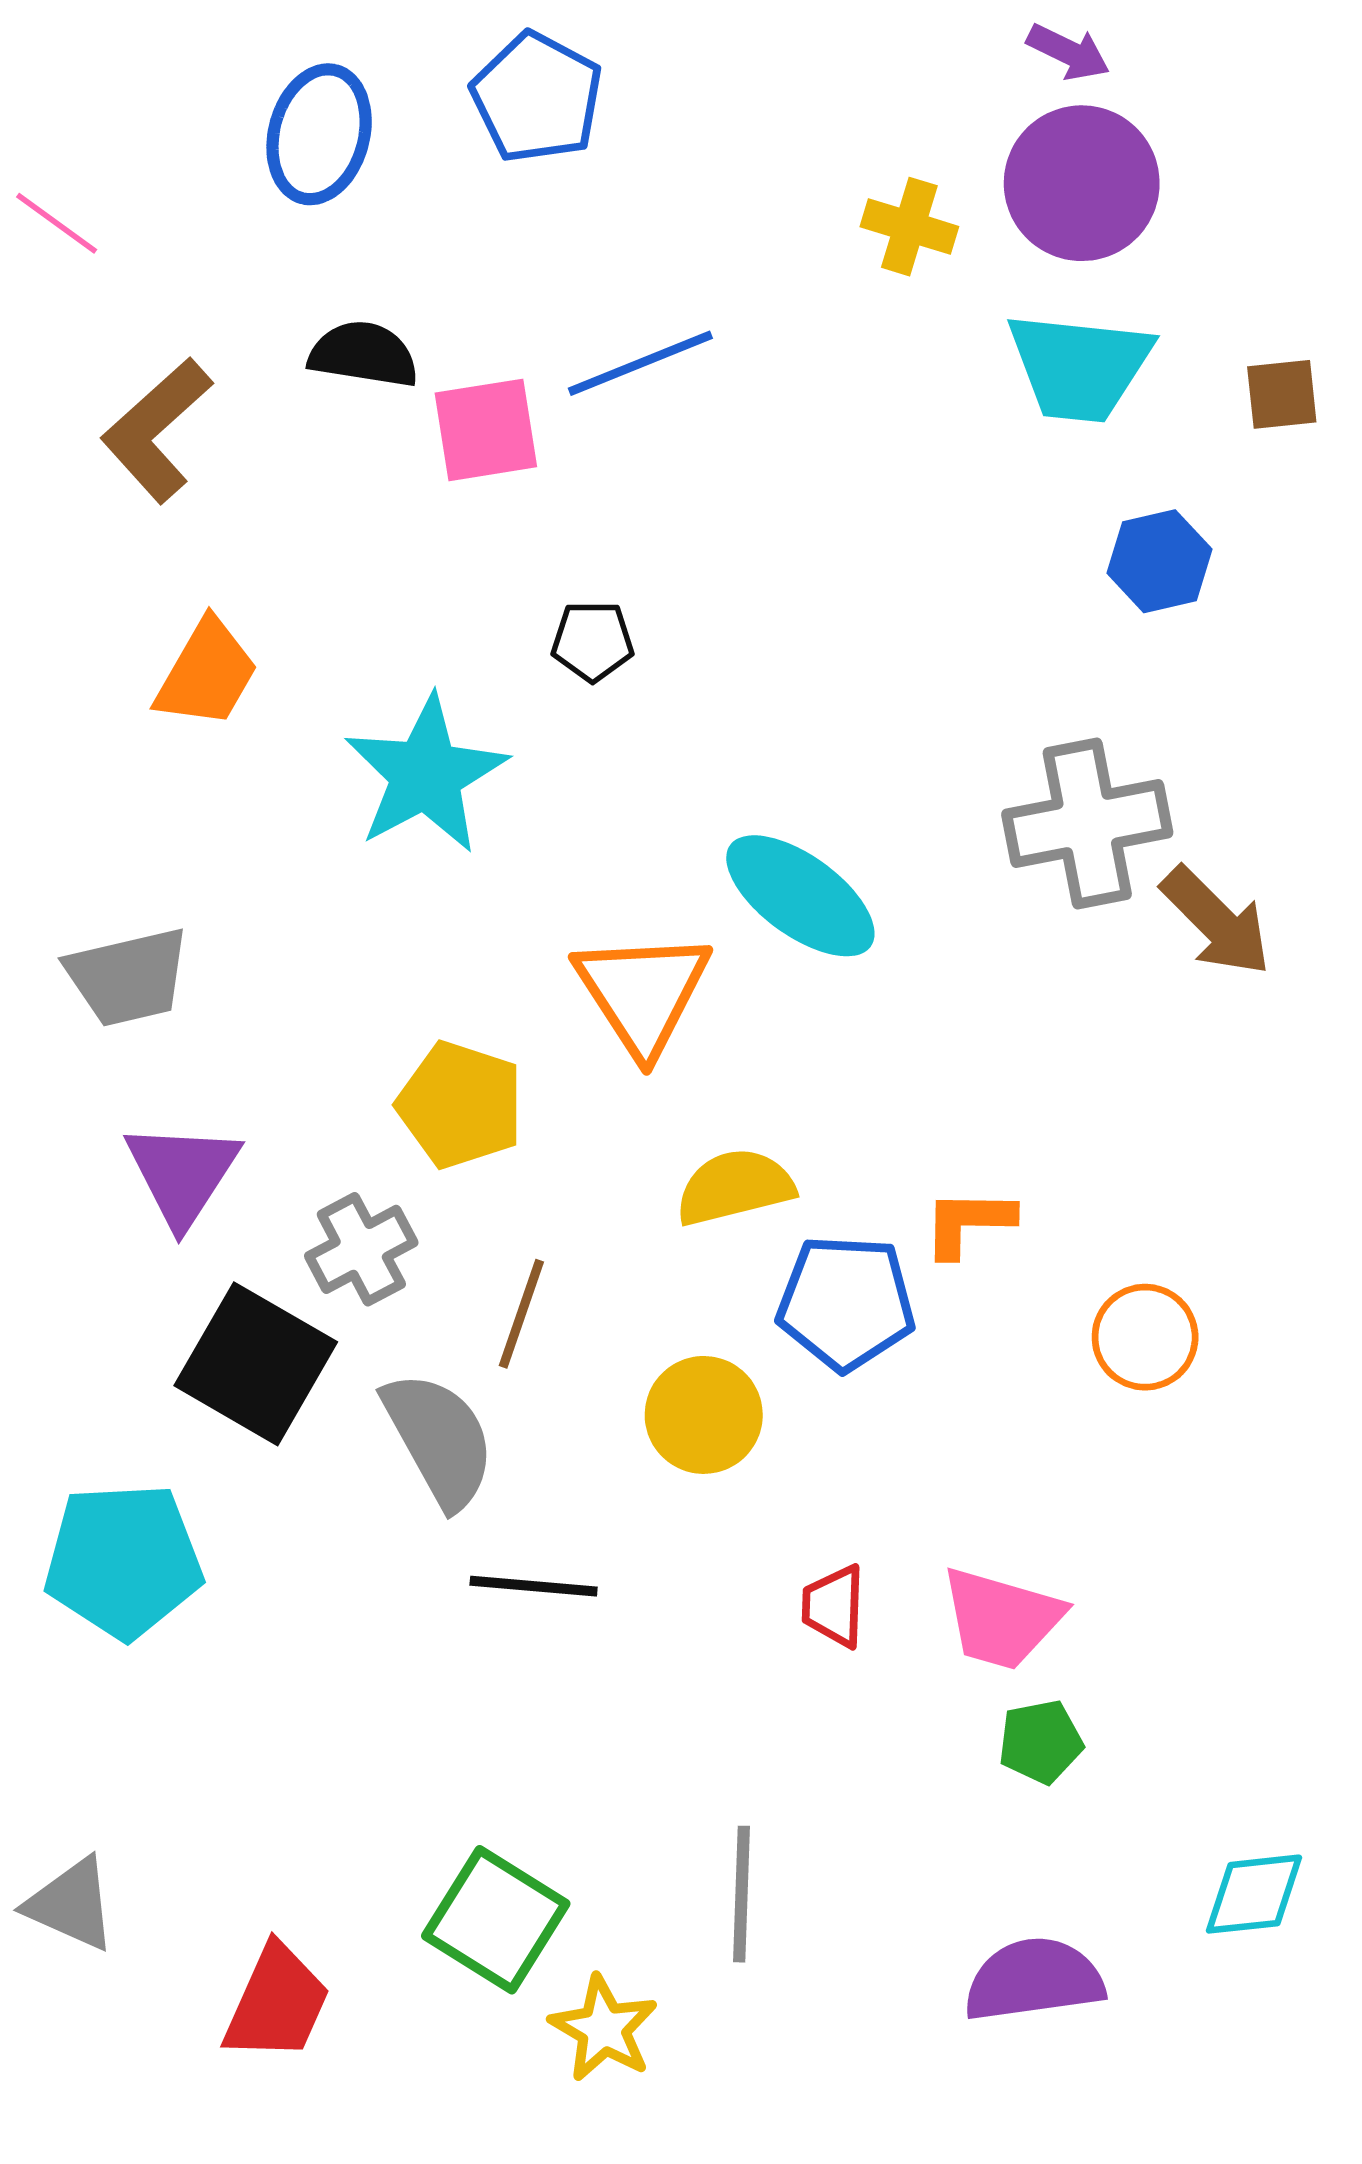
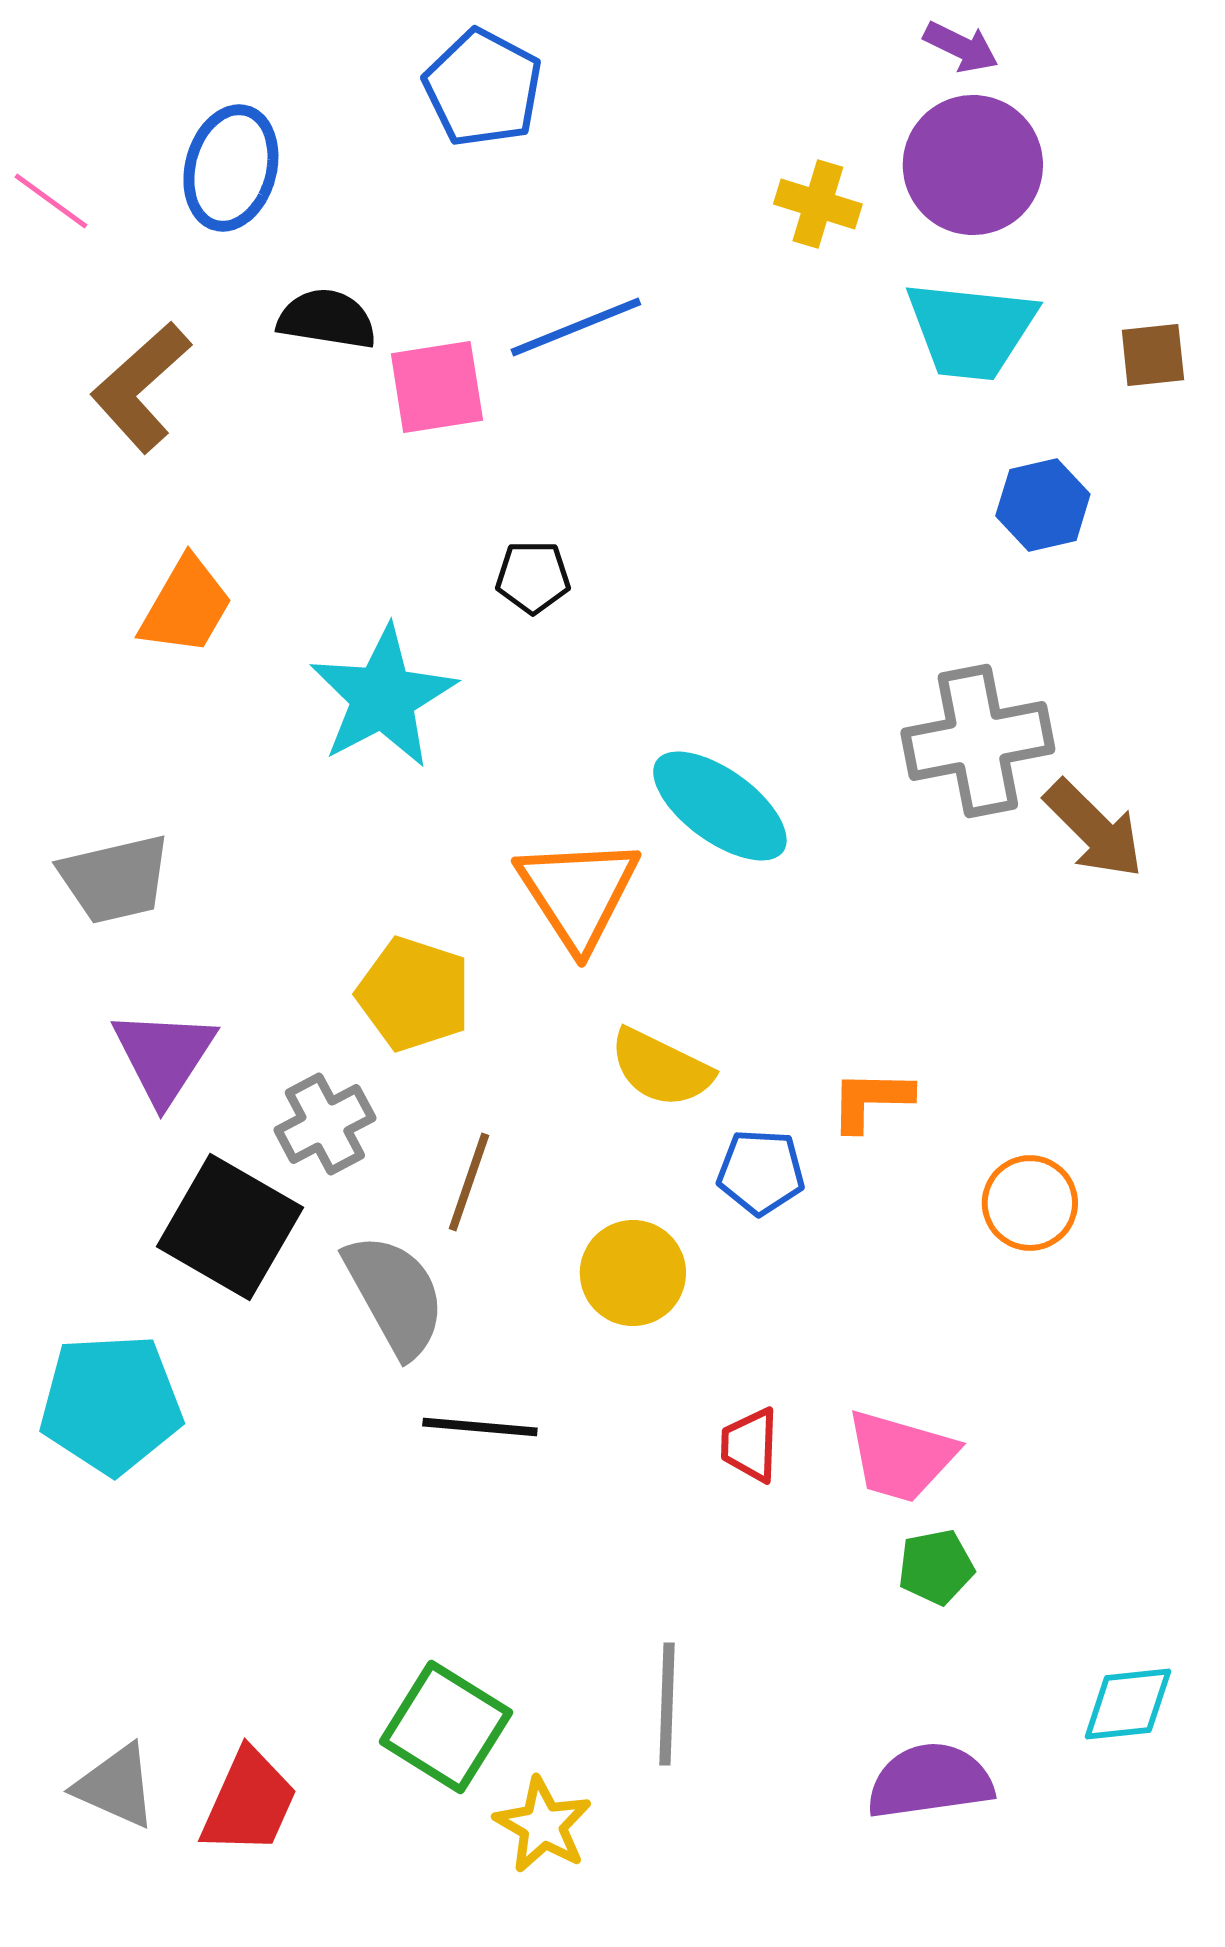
blue ellipse: (319, 134) -> (231, 168), moved
yellow semicircle: (735, 1187) -> (661, 1068), turned -140
blue pentagon: (846, 1303) -> (761, 1172), size x0.7
gray triangle: (71, 1904) -> (116, 1786), moved

